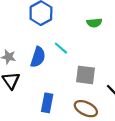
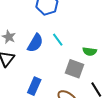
green semicircle: (94, 23) -> (90, 51), moved

